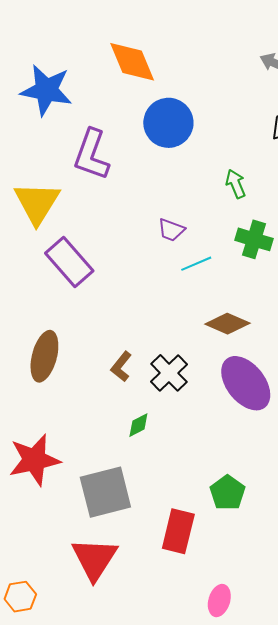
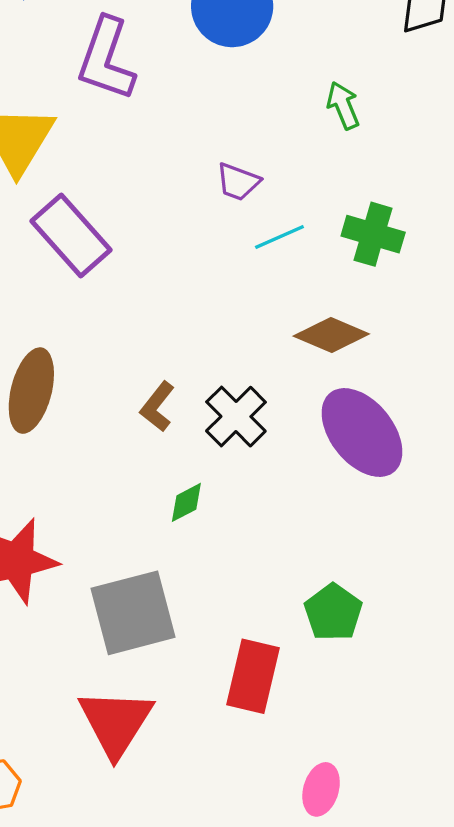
green cross: (254, 239) -> (373, 234), moved

